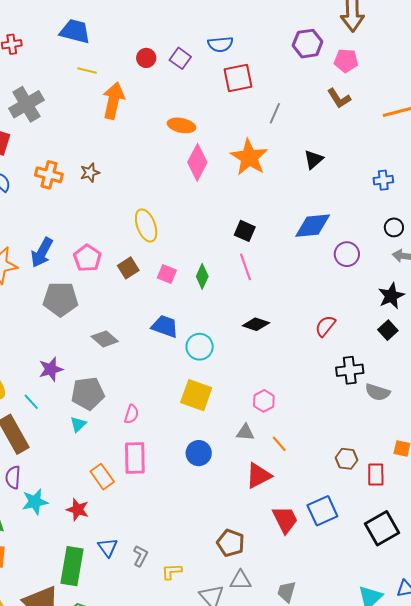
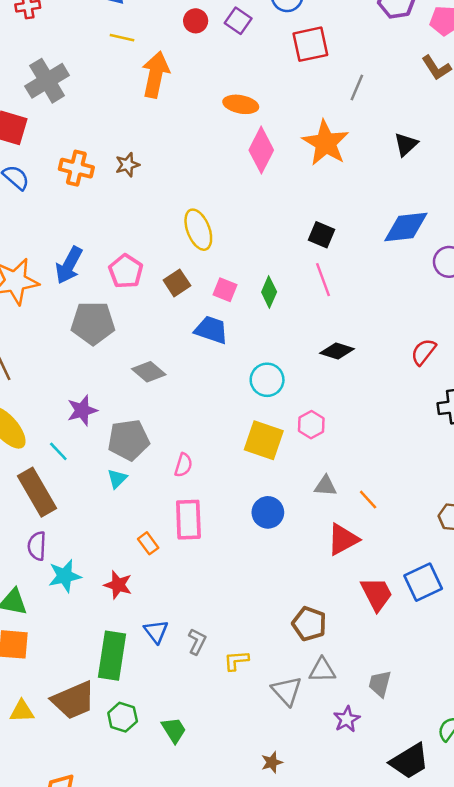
blue trapezoid: (165, 326) -> (211, 330), moved
pink hexagon: (264, 401) -> (311, 425), moved
orange rectangle: (102, 477) -> (148, 543), size x0.7

